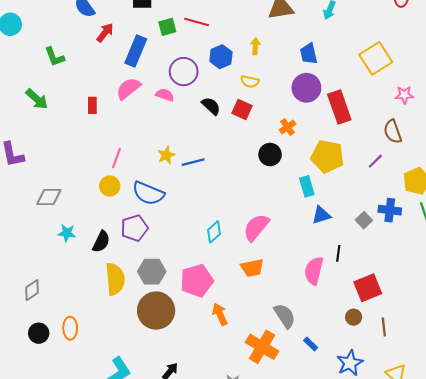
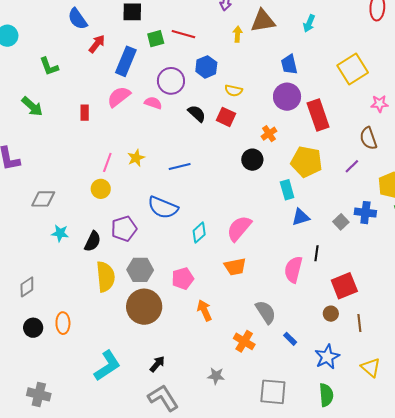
yellow arrow: (255, 46) -> (238, 34), moved
yellow star: (166, 155) -> (136, 158), moved
blue semicircle: (148, 193) -> (163, 208), moved
pink pentagon: (197, 281) -> (183, 279), size x0.7
orange cross: (262, 347) -> (244, 341), size x0.7

